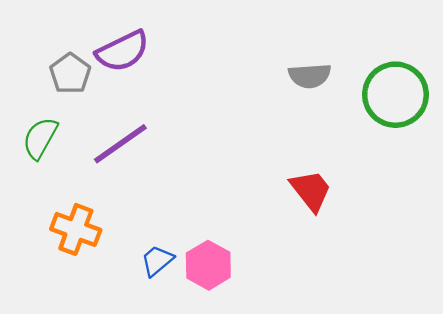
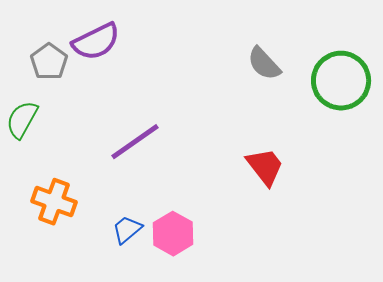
gray semicircle: (310, 76) -> (264, 64), turned 51
purple line: (120, 144) -> (135, 142), moved

